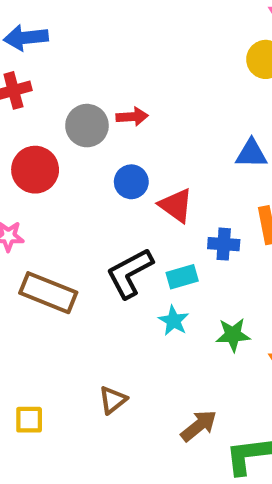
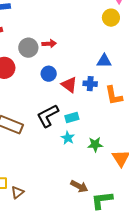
blue cross: (224, 244) -> (90, 84), moved
brown triangle: (113, 400) -> (17, 192), moved
brown arrow: (199, 426) -> (79, 186), turned 66

